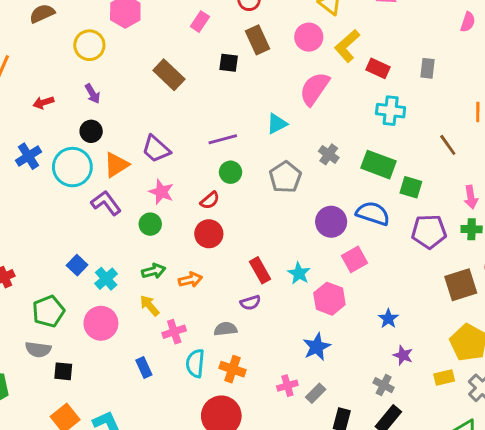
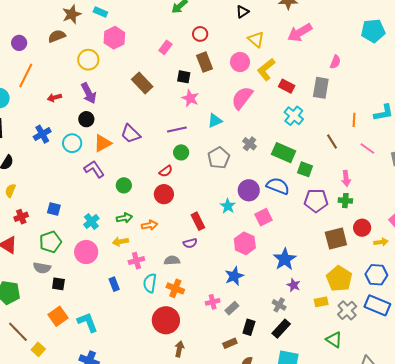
pink semicircle: (468, 22) -> (335, 62), moved
gray rectangle: (428, 68) -> (321, 88), size x1.5
purple arrow: (93, 94) -> (89, 93), size x1.5
cyan cross: (391, 111) -> (294, 116), turned 30
cyan circle: (72, 167) -> (72, 143), size x0.7
pink star: (161, 192) -> (190, 98), moved
blue square: (77, 265) -> (54, 209), moved, turned -32
cyan star: (299, 273) -> (228, 206), moved
yellow arrow: (150, 306) -> (120, 242), turned -63
blue star: (388, 319) -> (285, 259), size x1.6

